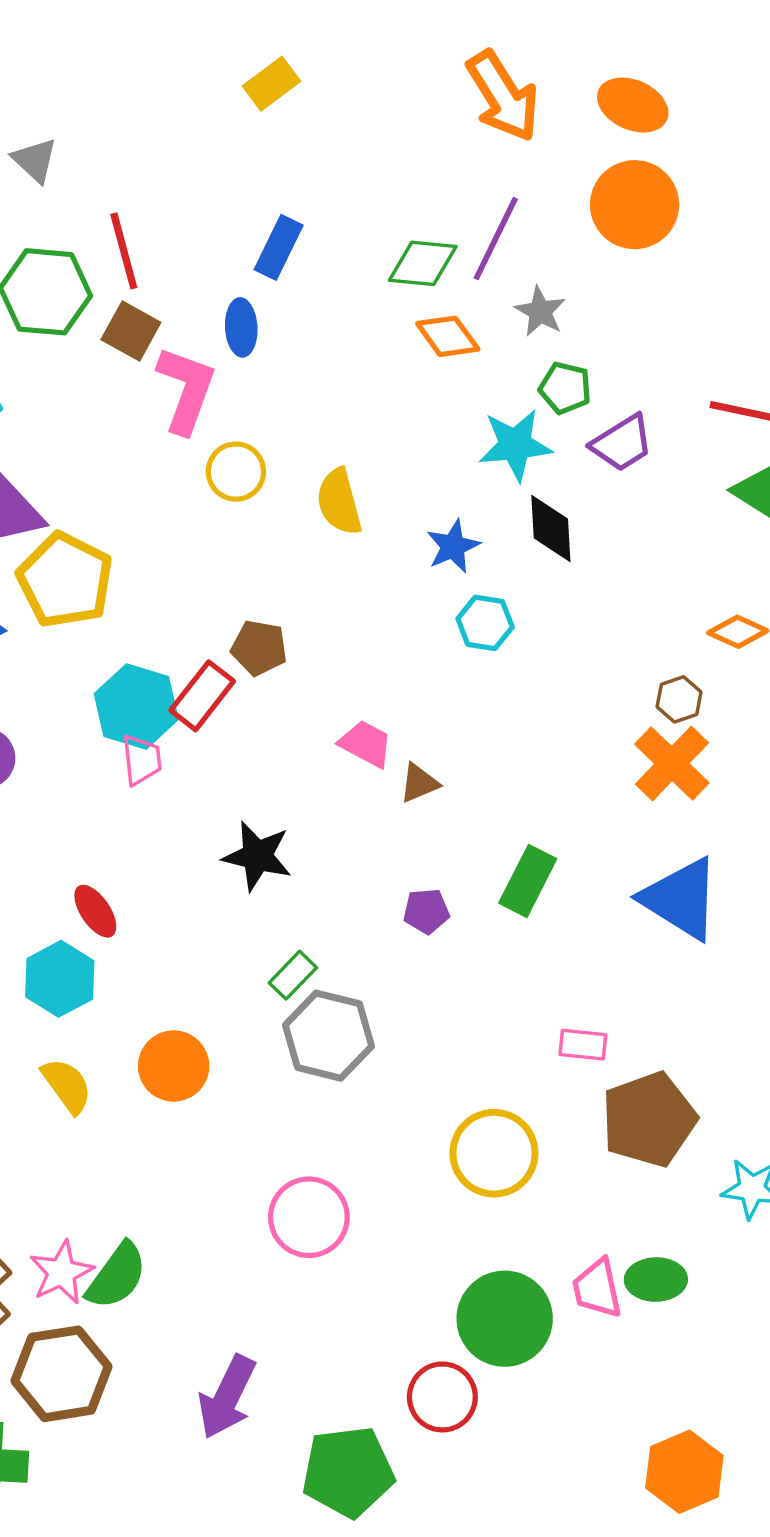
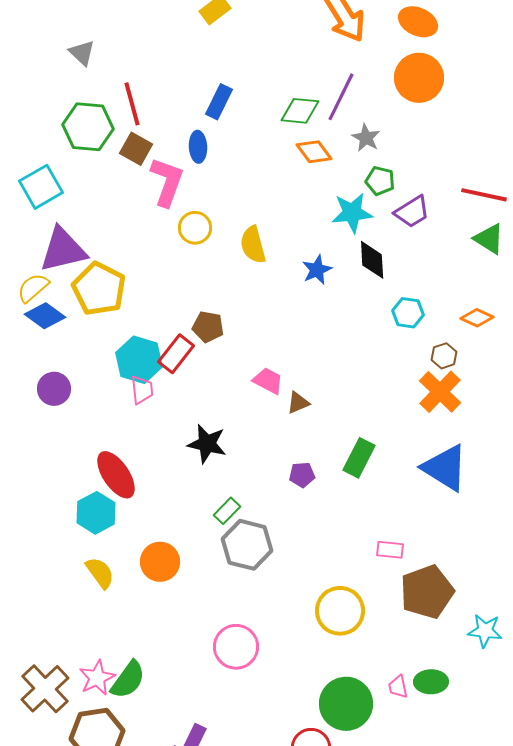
cyan hexagon: (485, 623) -> (408, 313), moved
red ellipse: (95, 911) -> (116, 475), size x1.6
pink trapezoid: (597, 1288) -> (398, 687), size x0.7

